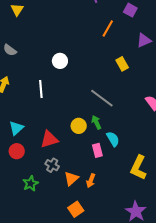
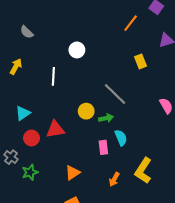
green arrow: (96, 122) -> (106, 118), turned 96
yellow circle: (79, 126) -> (86, 111), moved
red circle: (17, 151) -> (32, 138), moved
gray cross: (52, 165) -> (11, 157), moved
orange arrow: (91, 181) -> (114, 179), moved

